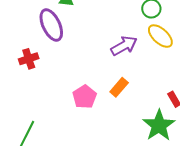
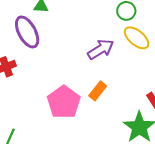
pink pentagon: (85, 97) -> (64, 102), size x1.4

